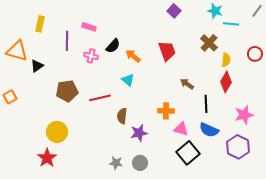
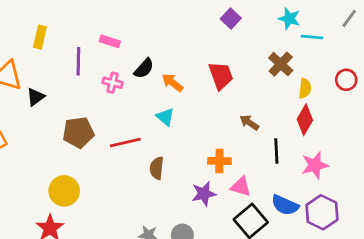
pink star: (244, 115) -> (315, 165), moved
blue semicircle: (209, 130) -> (285, 205), moved
purple star: (139, 133) -> (204, 194), moved

